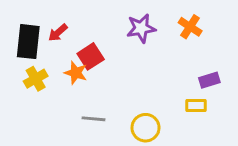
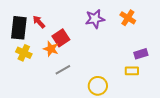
red arrow: (58, 33) -> (39, 22), turned 88
yellow cross: (36, 79) -> (24, 53), turned -35
gray line: (94, 119) -> (63, 70), moved, turned -35

